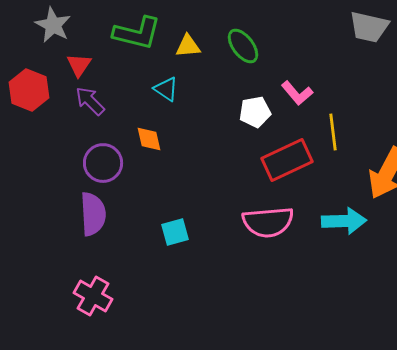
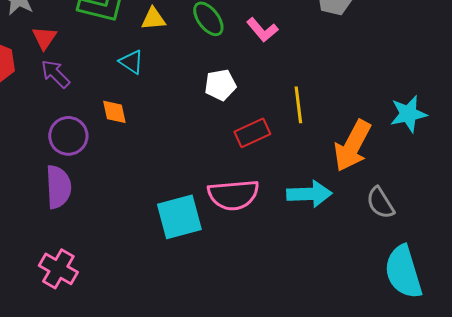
pink L-shape: (297, 93) -> (262, 30), moved
red rectangle: (287, 160) -> (252, 133), size x0.7
cyan square: (175, 232) -> (179, 217), moved, size x1.6

